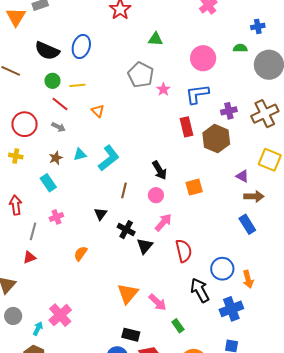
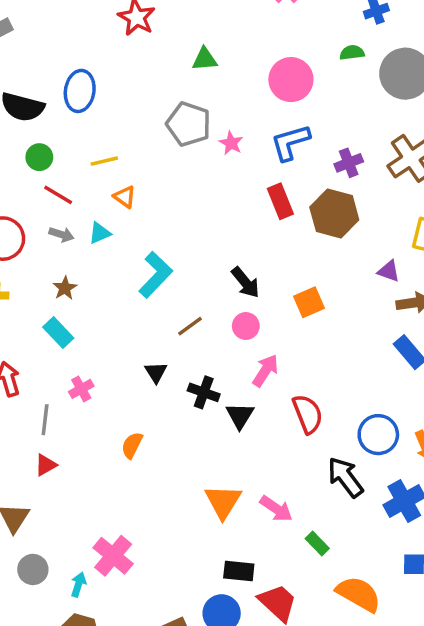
yellow line: (77, 85) -> (104, 161), moved
cyan triangle: (80, 154) -> (100, 233), moved
brown line: (124, 190) -> (190, 326), turned 49

